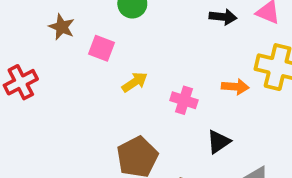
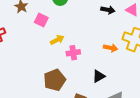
pink cross: (184, 100) -> (73, 53), moved, turned -32

